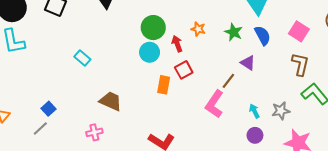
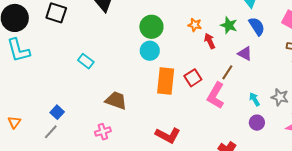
red arrow: (177, 44) -> (210, 41), moved
red square: (184, 70) -> (193, 78), moved
orange rectangle: (164, 85) -> (166, 81), size x1.5
gray star: (281, 111) -> (280, 97), turned 30

